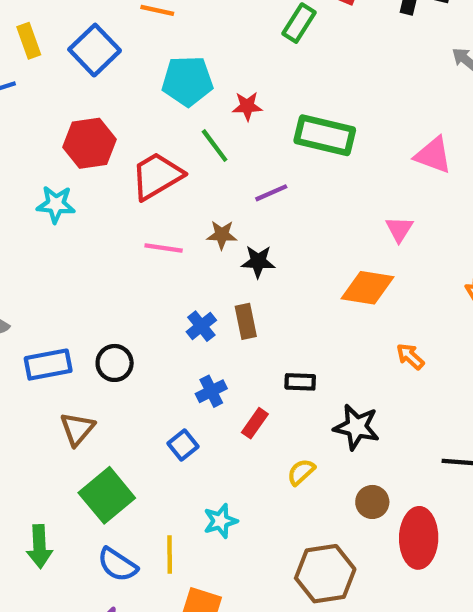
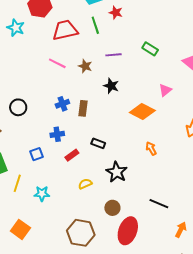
green rectangle: (325, 135) -> (150, 49), moved, size x0.6
black star: (258, 261) -> (111, 86), moved
yellow line: (170, 554) -> (17, 183), moved

